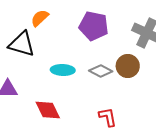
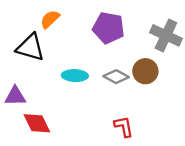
red diamond: (48, 110) -> (37, 123), moved

